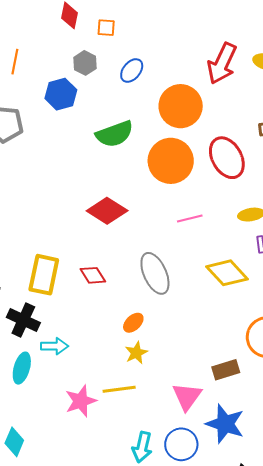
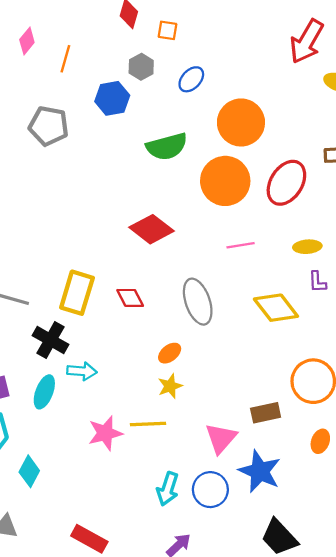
red arrow: (222, 63) -> (307, 41), moved
red ellipse: (227, 158) -> (286, 183), turned 57

